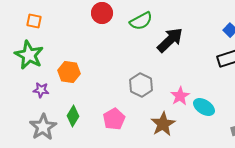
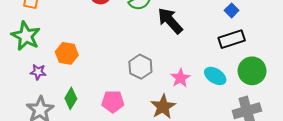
black arrow: (170, 40) -> (170, 21), turned -88
cyan ellipse: (204, 107) -> (215, 76), moved
pink pentagon: (114, 119) -> (113, 102), turned 30

